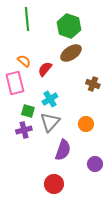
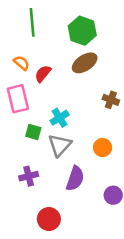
orange semicircle: (24, 61) -> (21, 63), moved
red semicircle: (45, 69) -> (43, 74), moved
purple cross: (24, 130) -> (29, 176), moved
red circle: (54, 184) -> (49, 219), moved

